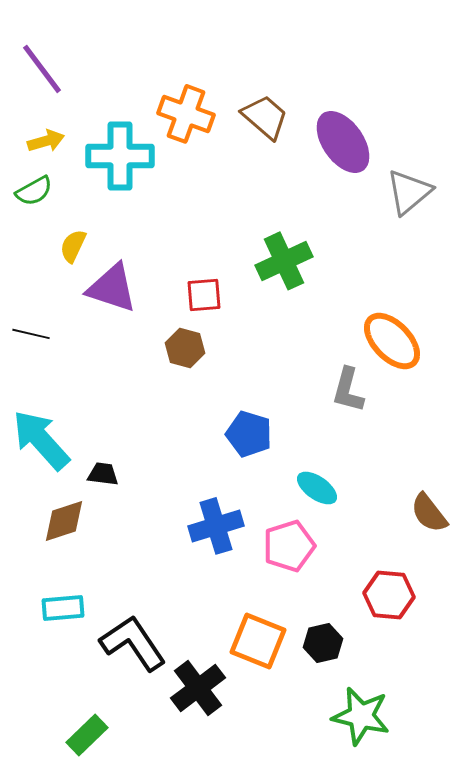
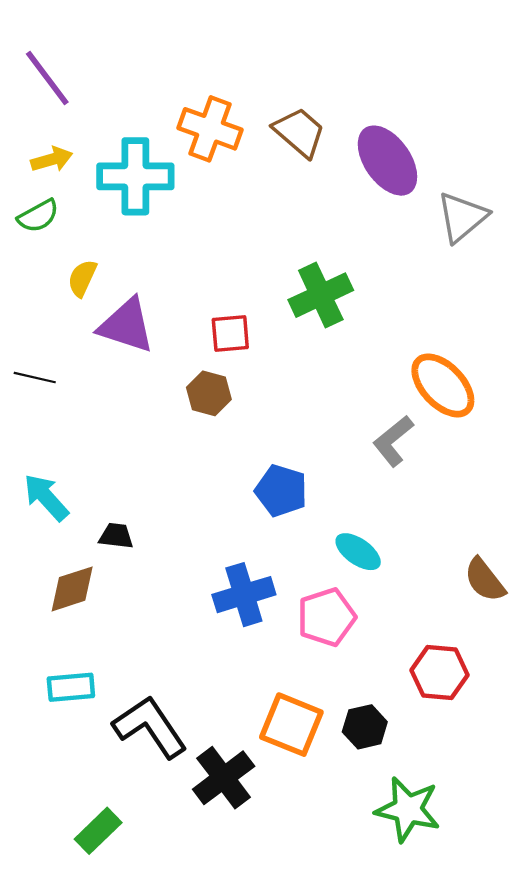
gray L-shape: (348, 390) -> (393, 441), turned 36
cyan arrow: (41, 440) -> (46, 497), size x0.7

